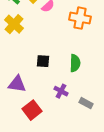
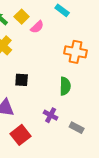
orange cross: (80, 18) -> (76, 52), moved
black square: (43, 61) -> (22, 80), moved

